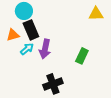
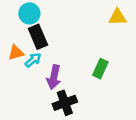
orange triangle: (13, 35) -> (16, 53), moved
purple arrow: (45, 49) -> (54, 77), moved

